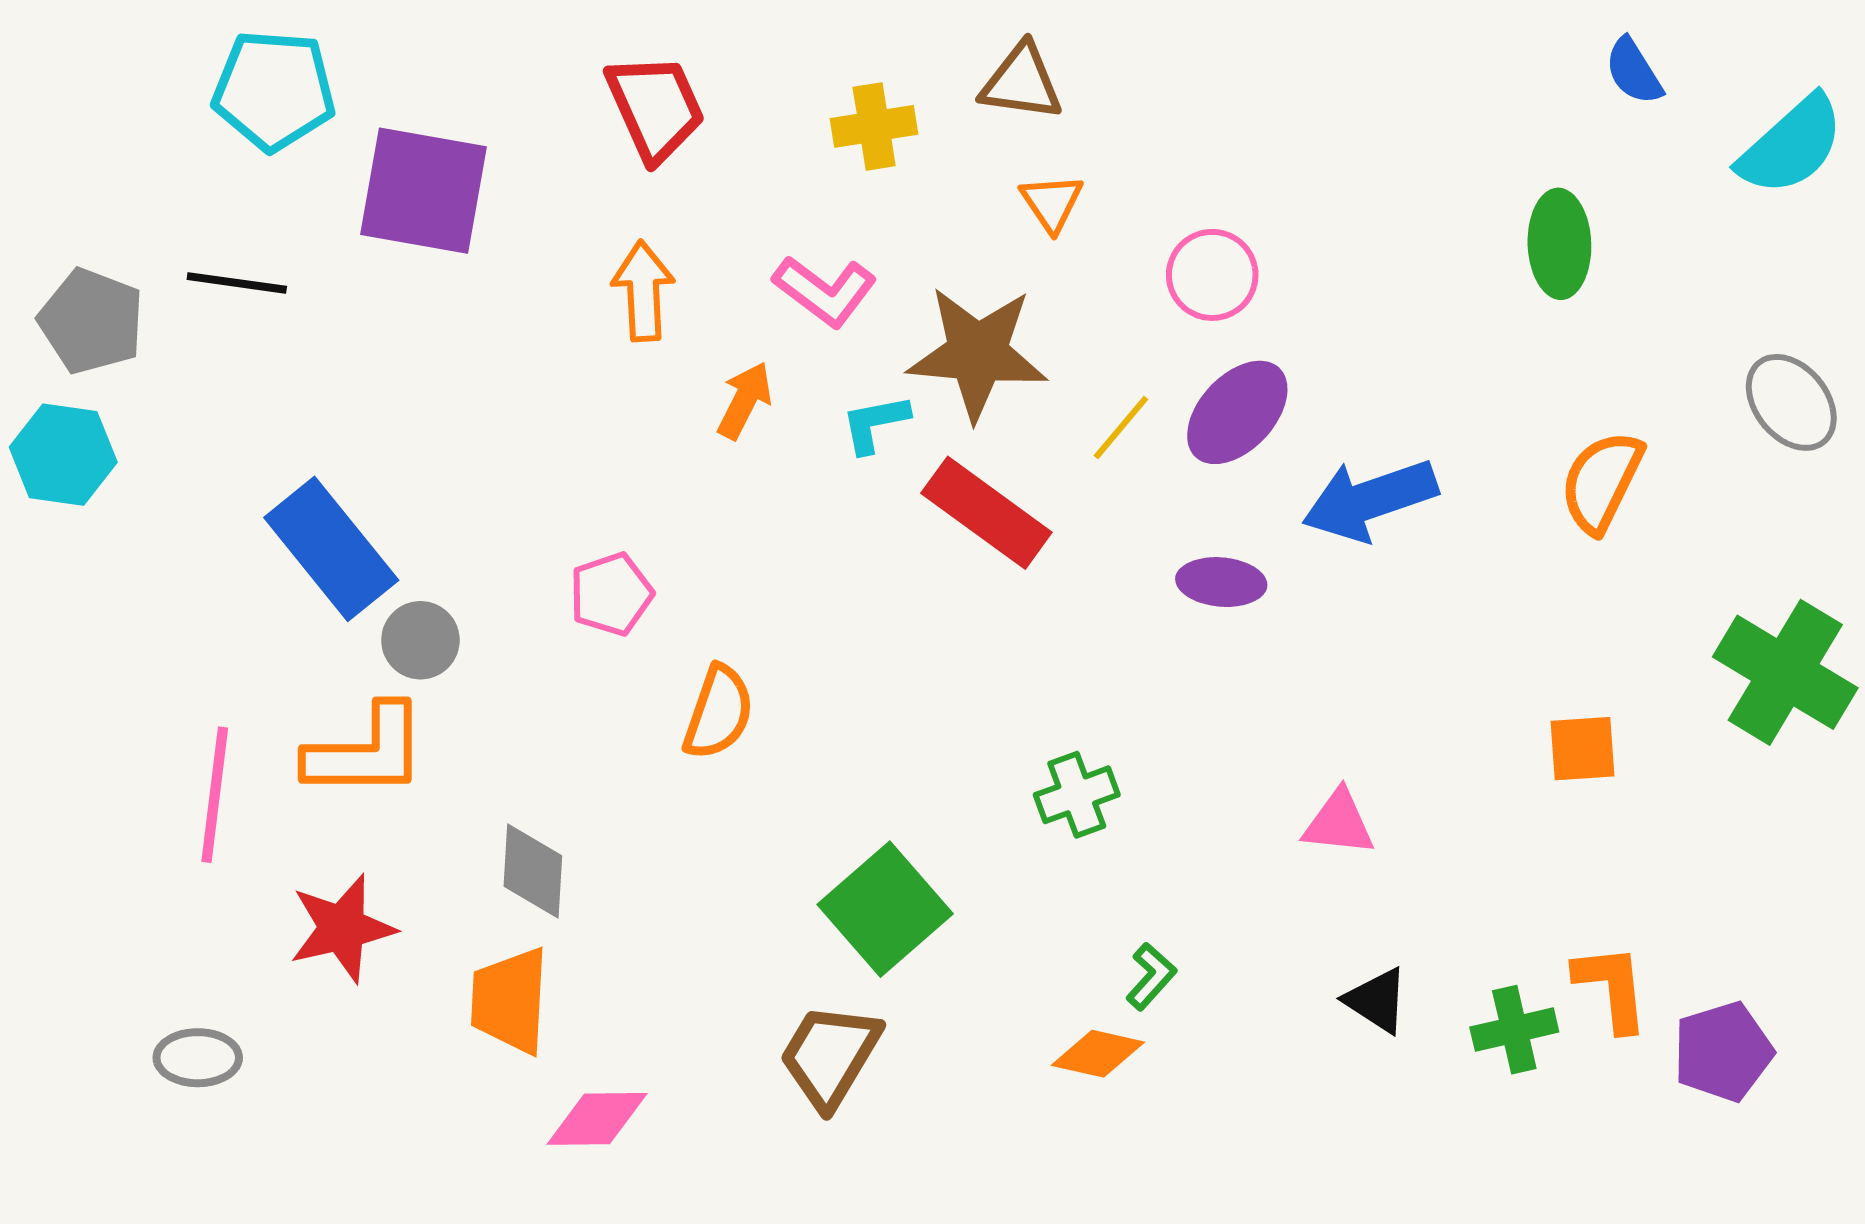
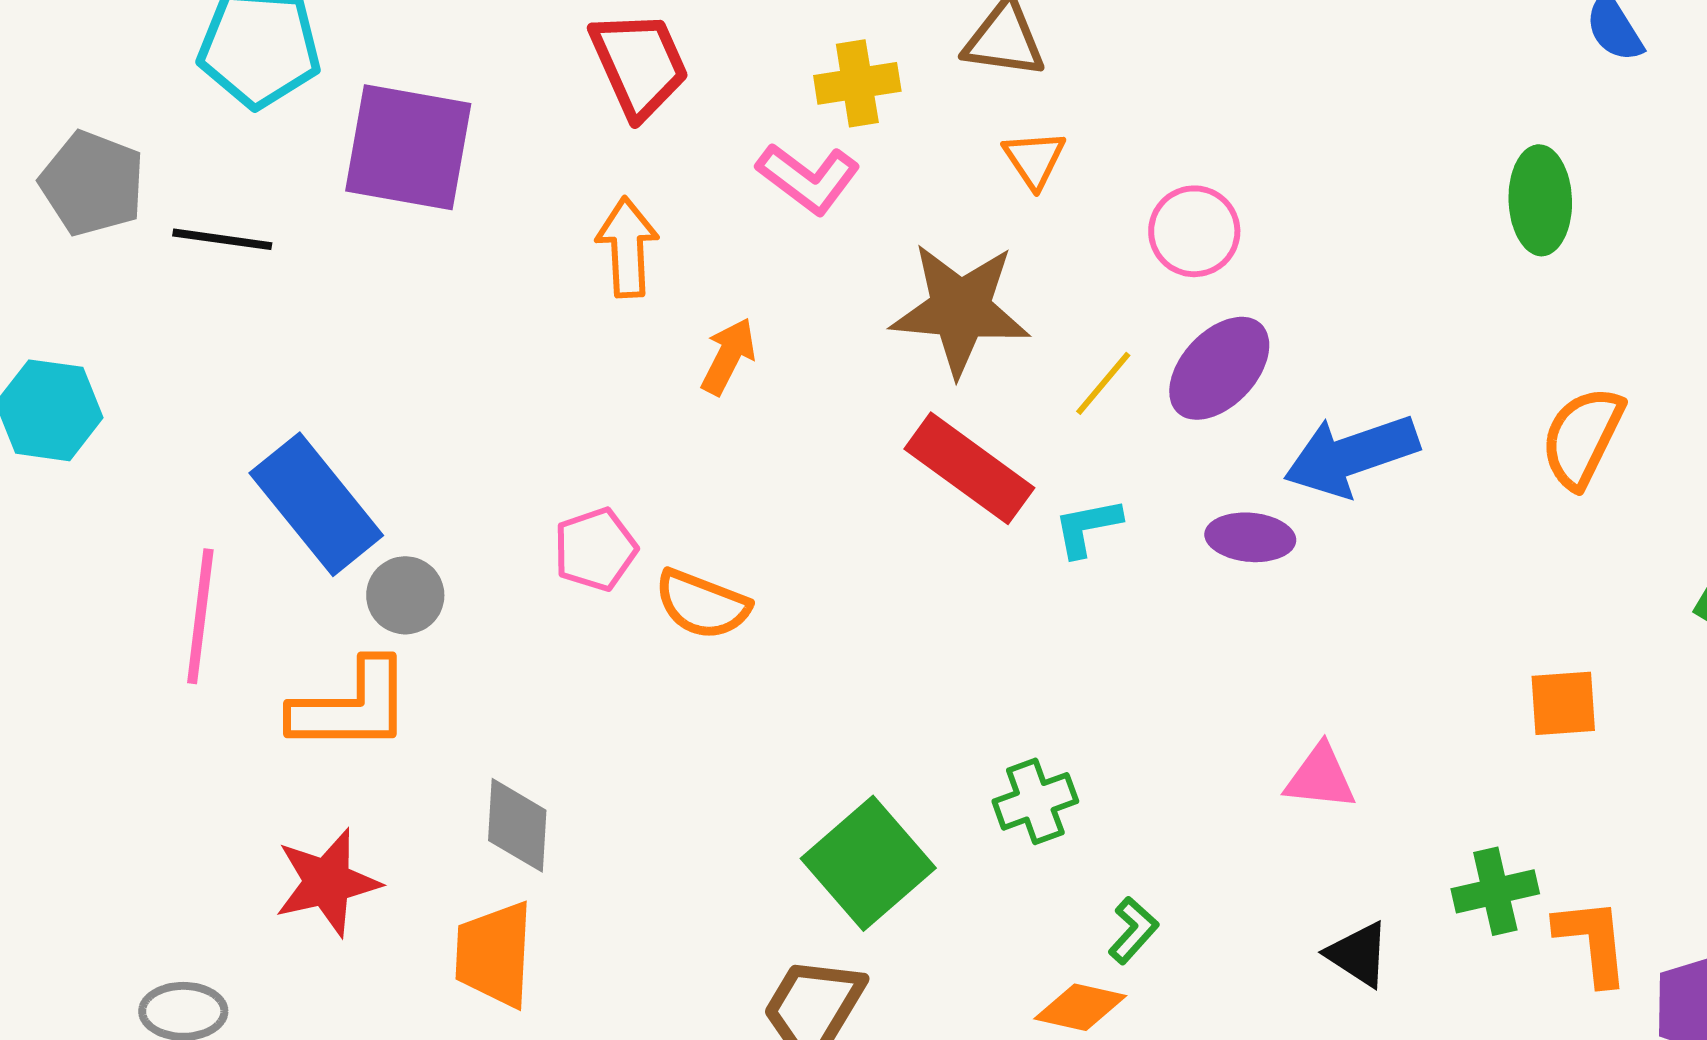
pink L-shape: (825, 291) -> (808, 178), moved
gray pentagon: (91, 321) -> (92, 183), moved
cyan L-shape: (875, 423) -> (1087, 527), moved
purple ellipse: (1221, 582) -> (1250, 537), moved
orange semicircle: (719, 712) -> (702, 604), moved, turned 92
pink line: (215, 795) -> (200, 616), moved
green cross: (1077, 795) -> (1035, 801), moved
green cross: (1514, 1030) -> (1495, 891), moved

